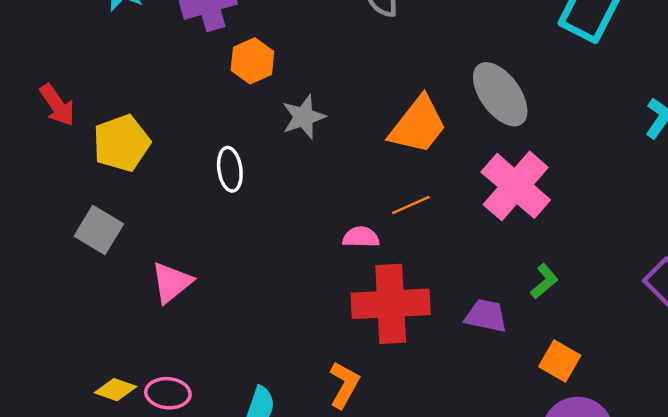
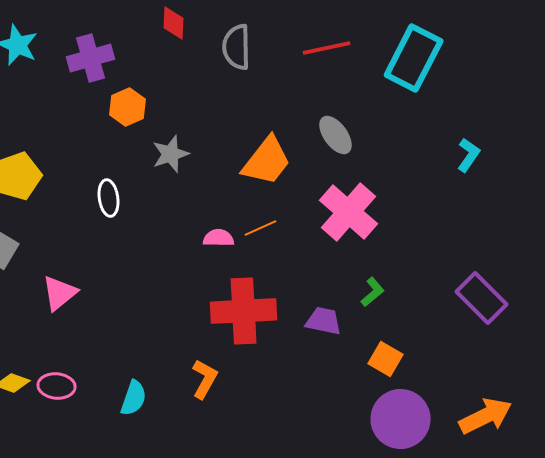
gray ellipse: (500, 94) -> (336, 135), size x0.7
pink semicircle: (361, 237) -> (219, 238), moved

